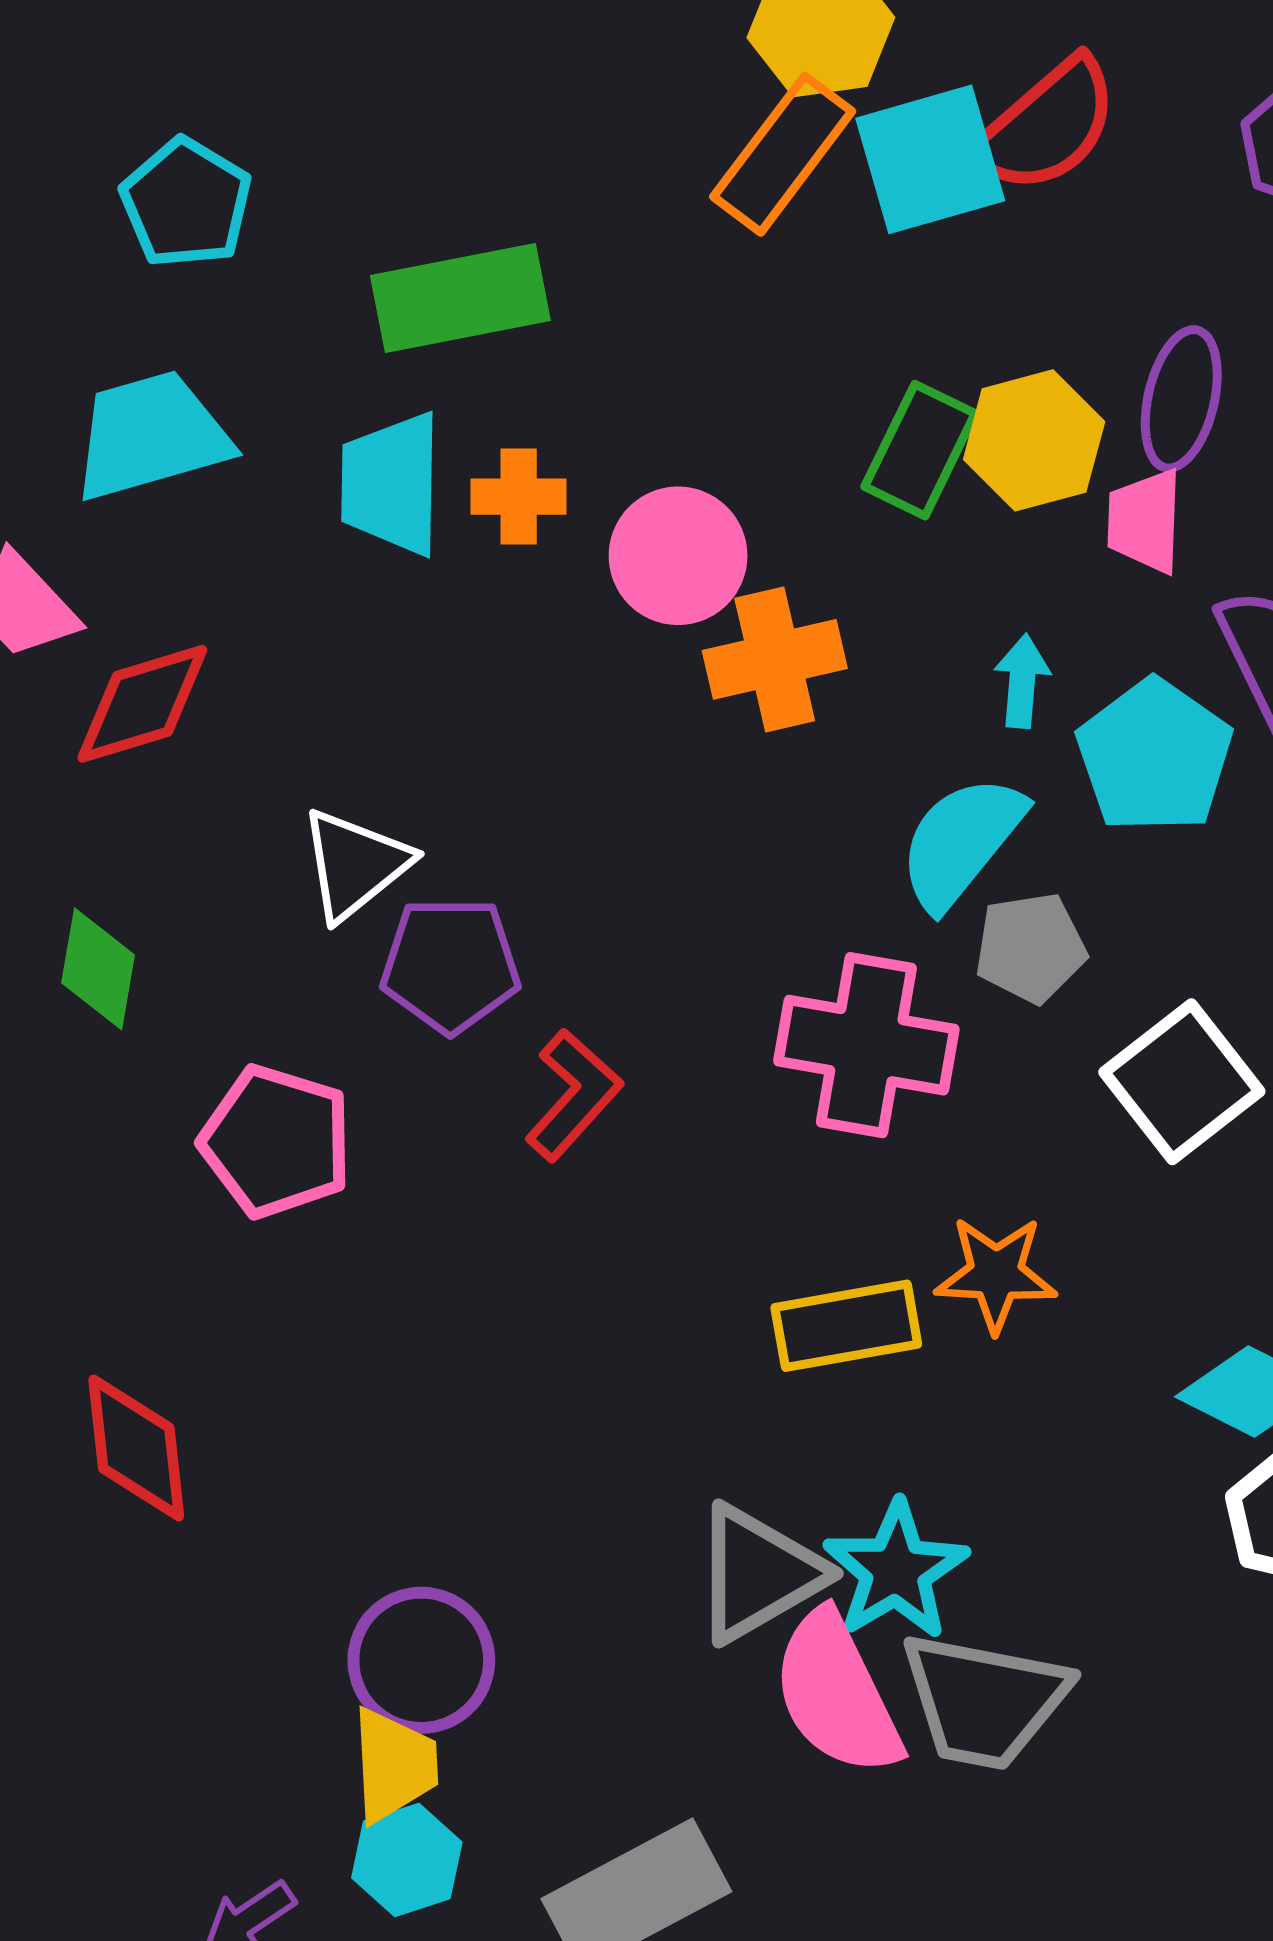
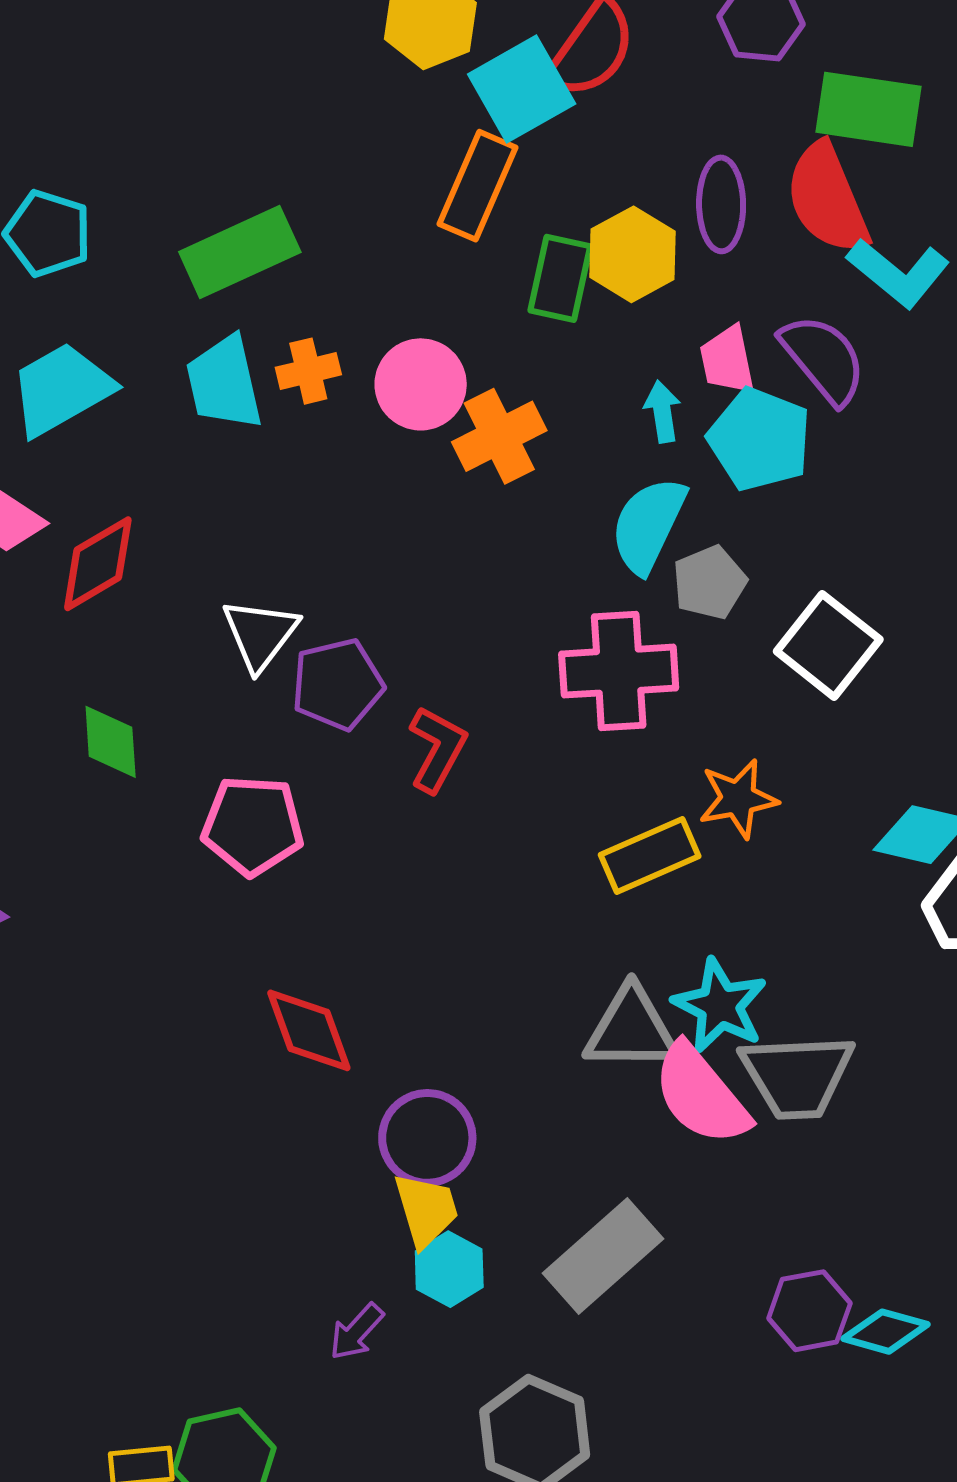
orange rectangle: (783, 154) -> (478, 186), moved
pink trapezoid: (1145, 521) -> (727, 360), moved
red diamond: (136, 1448) -> (309, 1030), moved
gray triangle: (758, 1573) -> (631, 1029), turned 44

